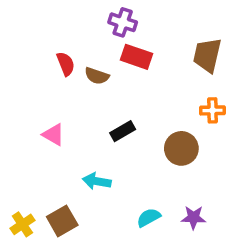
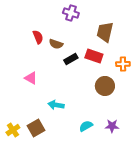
brown trapezoid: (207, 55) -> (105, 32), moved
red rectangle: (136, 57) -> (94, 56), moved
black rectangle: (123, 131) -> (71, 59), moved

